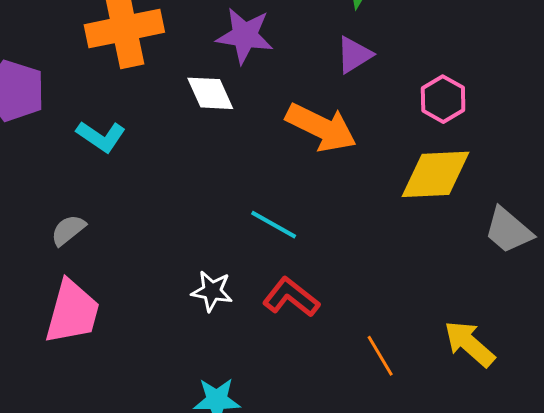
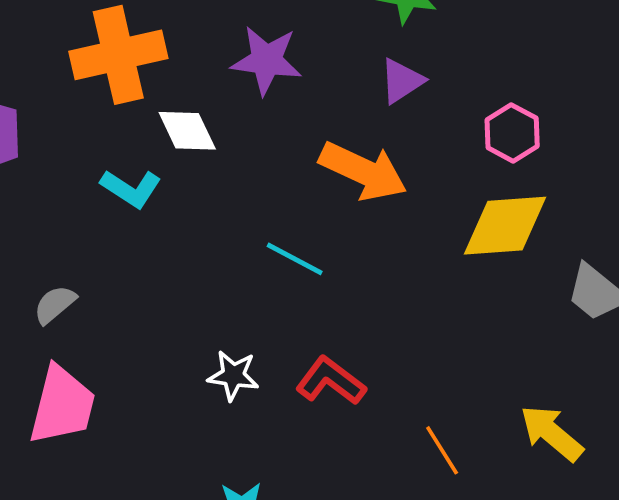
white diamond: (210, 93) -> (187, 131), moved
cyan L-shape: (101, 136) -> (131, 188), moved
cyan line: (274, 225) -> (295, 259), moved

